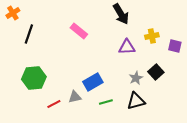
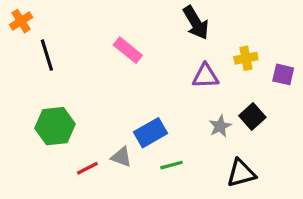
black line: (29, 34) -> (47, 55), turned -36
gray triangle: (75, 97) -> (121, 157), turned 32
black triangle: (136, 101) -> (241, 173), moved

